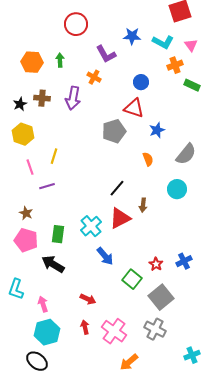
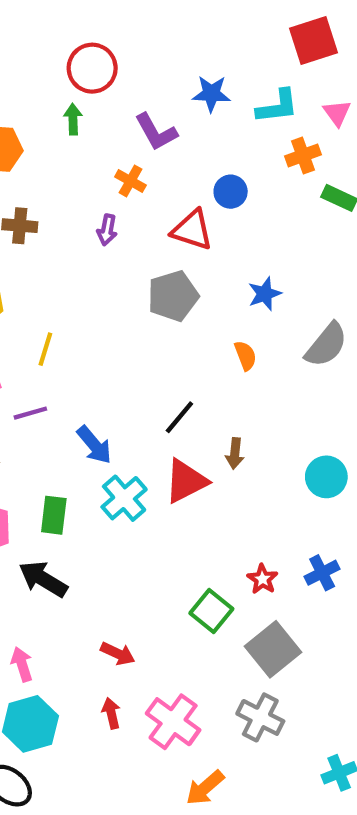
cyan L-shape: (163, 42) -> (277, 106), turned -35
green arrow: (60, 60) -> (73, 119), moved
purple arrow: (73, 98) -> (107, 230), moved, size x0.6
red triangle: (134, 108) -> (192, 230), moved
cyan circle: (177, 189) -> (326, 477), moved
blue arrow: (105, 256) -> (94, 445), moved

